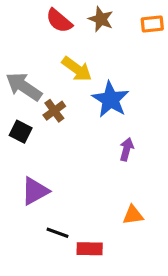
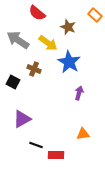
brown star: (101, 19) -> (68, 27), moved
orange rectangle: (152, 24) -> (95, 15), turned 48
gray arrow: (24, 87) -> (18, 40), moved
brown cross: (54, 111) -> (34, 69), turned -32

